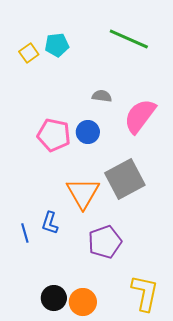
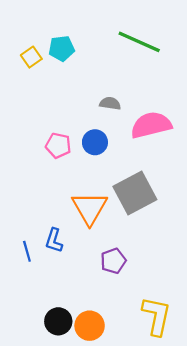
pink semicircle: (140, 116) -> (151, 125), turned 39
pink pentagon: (54, 135) -> (58, 145), size x0.7
purple pentagon: (105, 242) -> (113, 261), size x0.7

